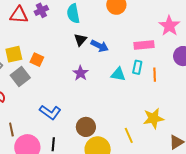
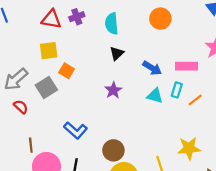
blue arrow: (100, 46) -> (152, 68), moved
yellow square: (14, 54) -> (49, 51), moved
orange line: (155, 75) -> (195, 100), turned 48

